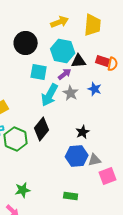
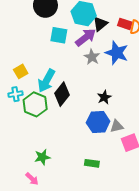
black triangle: (79, 61) -> (100, 24), turned -35
purple arrow: (65, 74) -> (86, 37), size x1.5
blue star: (95, 89) -> (117, 53), size x1.6
cyan arrow: (50, 95) -> (46, 81), moved

